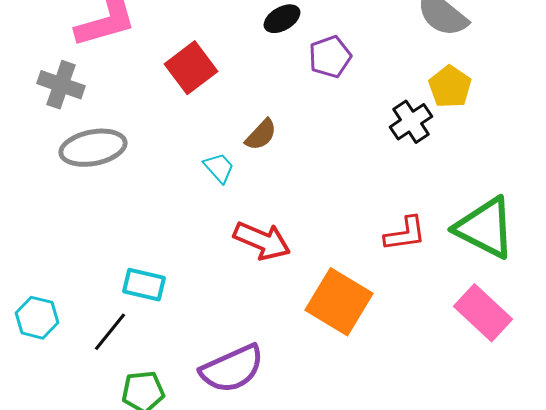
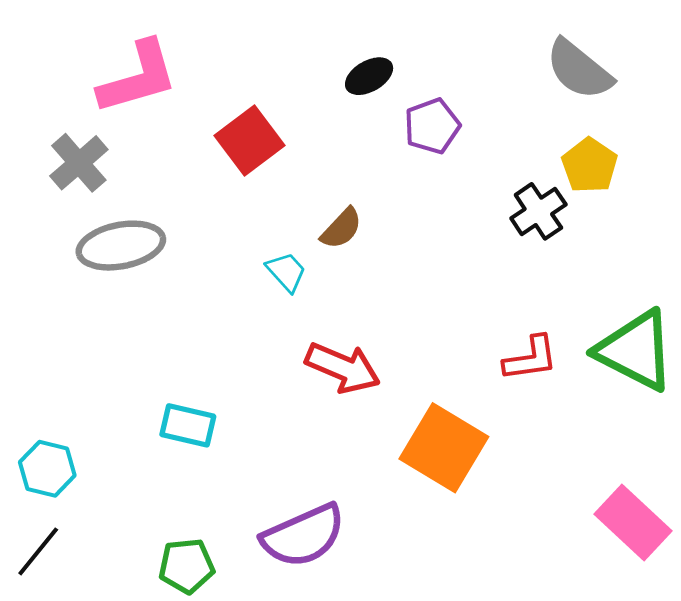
gray cross: (61, 85) -> (79, 163), turned 30
pink rectangle: (483, 313) -> (633, 523), moved
black line: (110, 332) -> (38, 551), moved

